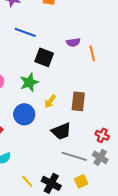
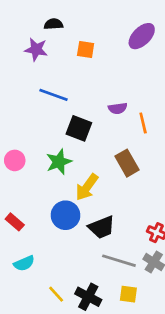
yellow arrow: (50, 101) -> (87, 187), size x1.5
brown rectangle: (78, 101) -> (127, 163), moved, turned -36
blue circle: (24, 114) -> (66, 215), moved
yellow square: (81, 181) -> (128, 294), turned 32

